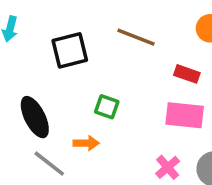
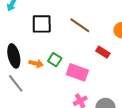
pink rectangle: (185, 115) -> (77, 72), moved
orange arrow: (86, 143) -> (36, 64), moved

